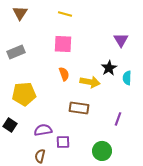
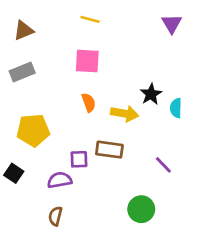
brown triangle: (20, 13) -> (24, 30), moved, turned 35
purple triangle: (121, 40) -> (172, 24), moved
purple line: (118, 119) -> (163, 165), turned -64
purple square: (63, 142) -> (79, 159), moved

